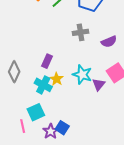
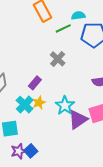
gray cross: (80, 32) -> (58, 59), moved, turned 35
purple triangle: (99, 84) -> (78, 120), size x1.5

